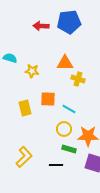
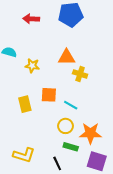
red arrow: (41, 26) -> (31, 19), moved
yellow L-shape: (24, 157) -> (24, 155), turned 60
black line: (56, 165) -> (57, 163), turned 64

